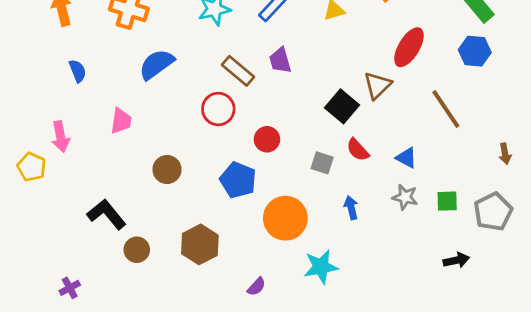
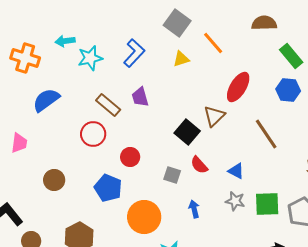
green square: (447, 201) -> (267, 204), size x1.5

